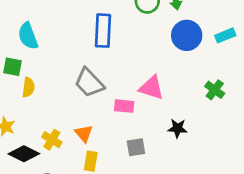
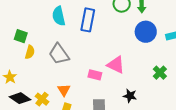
cyan semicircle: (28, 36) -> (59, 16), moved
gray trapezoid: (89, 83) -> (59, 54), moved
yellow cross: (52, 140) -> (42, 99), moved

